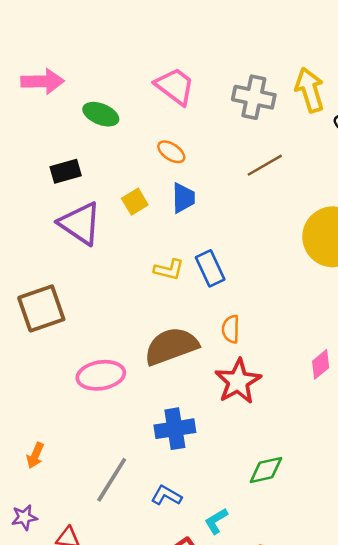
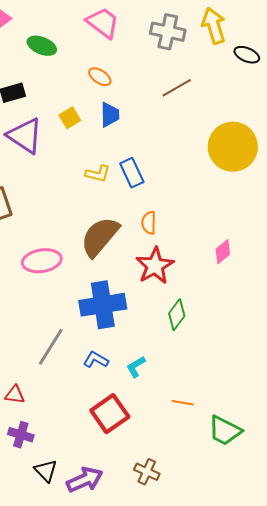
brown semicircle: (171, 346) -> (100, 237), turned -30
blue cross: (175, 429) -> (103, 305), size x1.4
green diamond: (266, 470) -> (177, 315), moved, turned -40
cyan L-shape: (216, 521) -> (136, 367), moved

